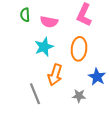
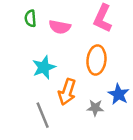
cyan star: (44, 47) -> (44, 67), moved
gray star: (79, 96) -> (95, 108), moved

